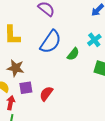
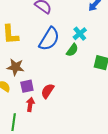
cyan cross: (94, 40) -> (80, 34), moved
red arrow: (11, 103) -> (30, 105), moved

